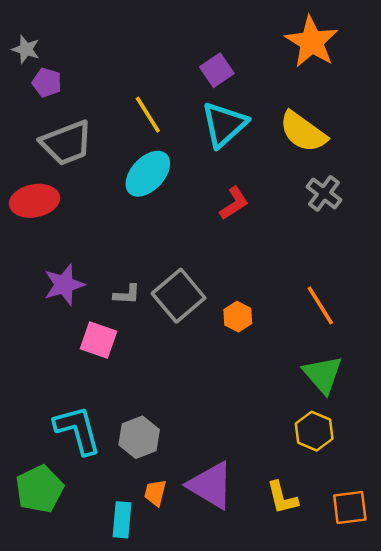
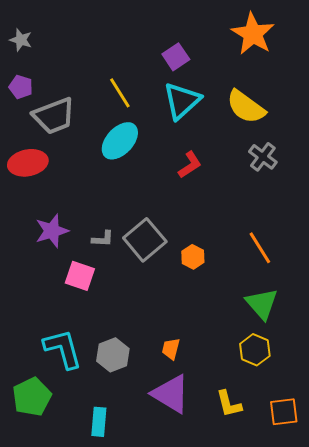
purple pentagon: (47, 83) -> (21, 87), moved
orange trapezoid: (155, 493) -> (171, 349), moved

